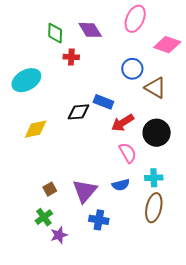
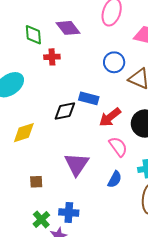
blue semicircle: (121, 185) -> (115, 179), turned -42
brown square: (50, 189) -> (36, 182), moved, turned 32
purple triangle: (85, 191) -> (77, 164), moved
blue cross: (99, 220) -> (69, 213), moved

